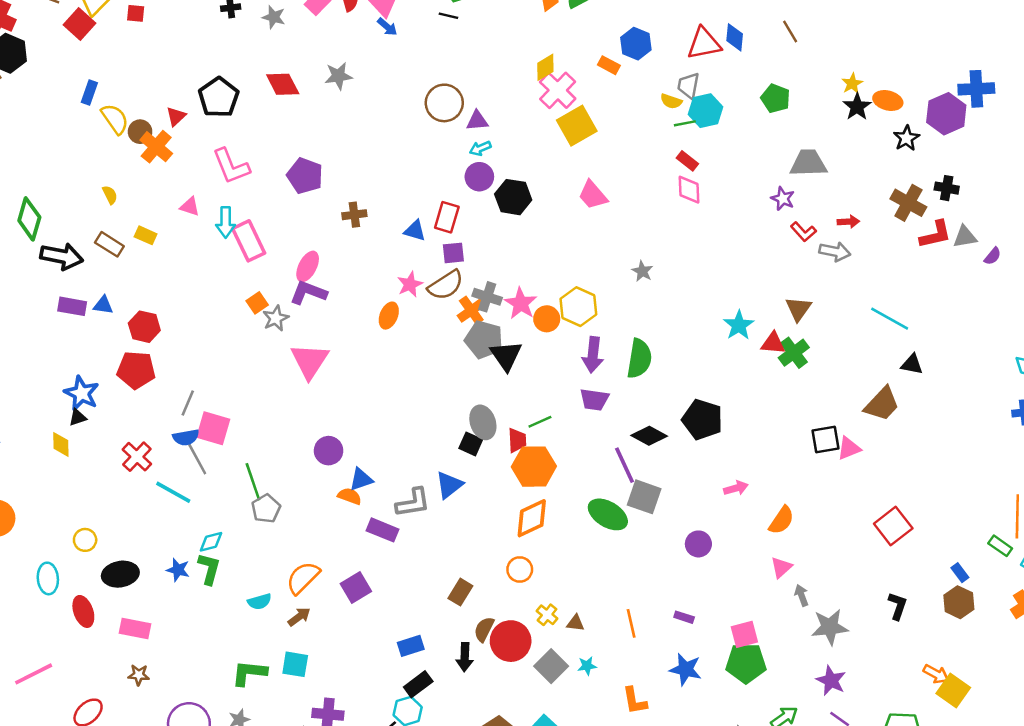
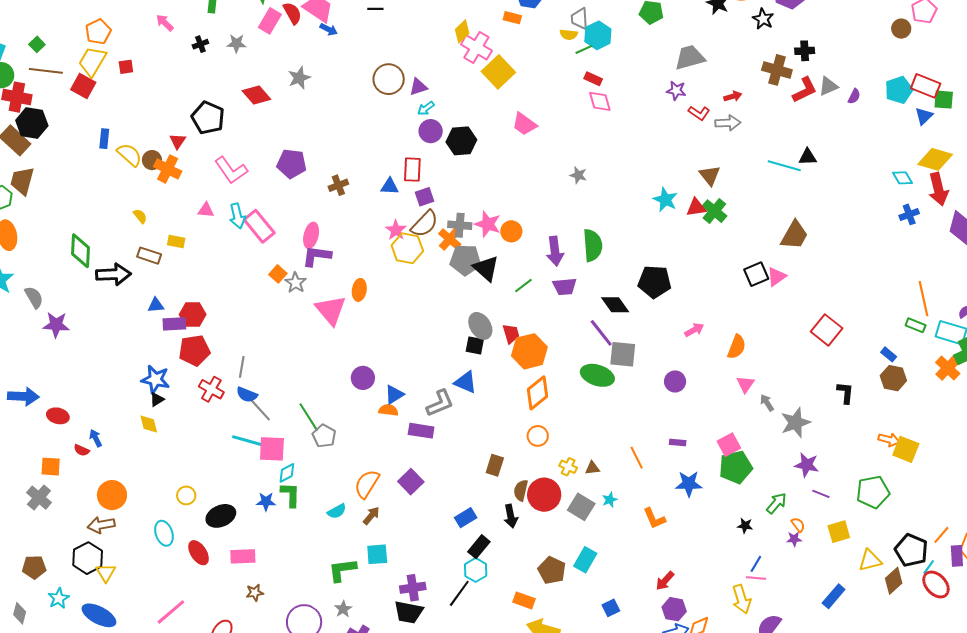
purple rectangle: (72, 306) -> (174, 324), moved
yellow hexagon: (578, 307) -> (407, 248), moved
orange ellipse: (389, 316) -> (359, 290), moved
black triangle: (912, 364) -> (808, 157), moved
green line: (540, 422) -> (523, 286), moved
pink square: (213, 428) -> (272, 449), moved
black diamond: (649, 436) -> (615, 305), turned 40
blue semicircle: (186, 437) -> (247, 395), turned 45
red cross: (137, 457) -> (211, 389), moved
blue triangle: (449, 485) -> (466, 382), turned -45

